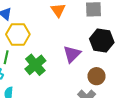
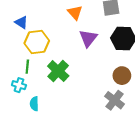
purple triangle: (72, 54) -> (88, 38), moved

